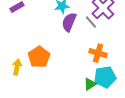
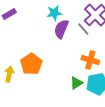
green triangle: (90, 84) -> (76, 83), moved

